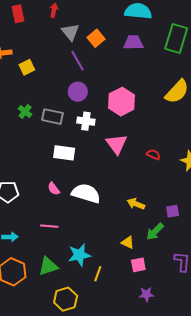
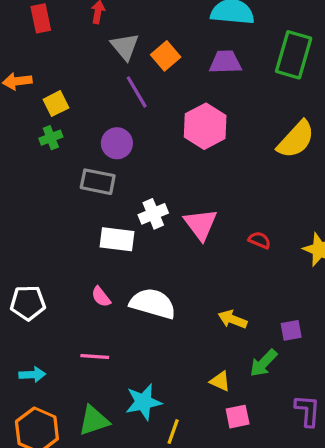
purple circle: (78, 92) -> (117, 143), moved
pink hexagon: (122, 102) -> (205, 126), moved
green cross: (25, 111) -> (51, 138), moved, turned 32
white cross: (86, 121) -> (153, 214), moved, turned -30

